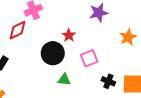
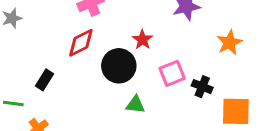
red diamond: (17, 30) -> (81, 43), moved
black cross: (108, 81) -> (202, 87), moved

